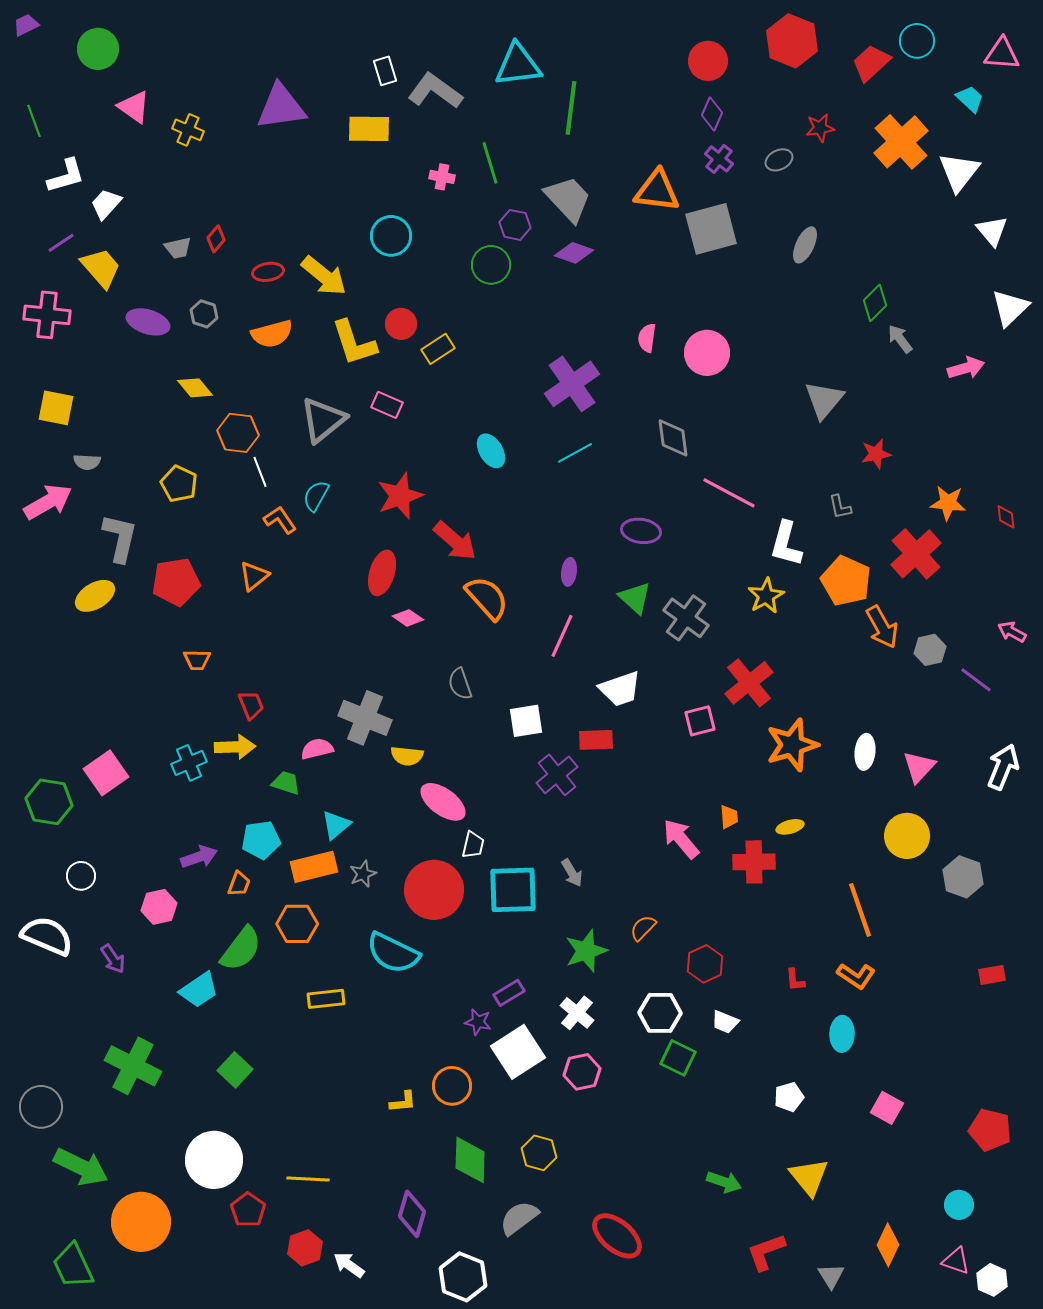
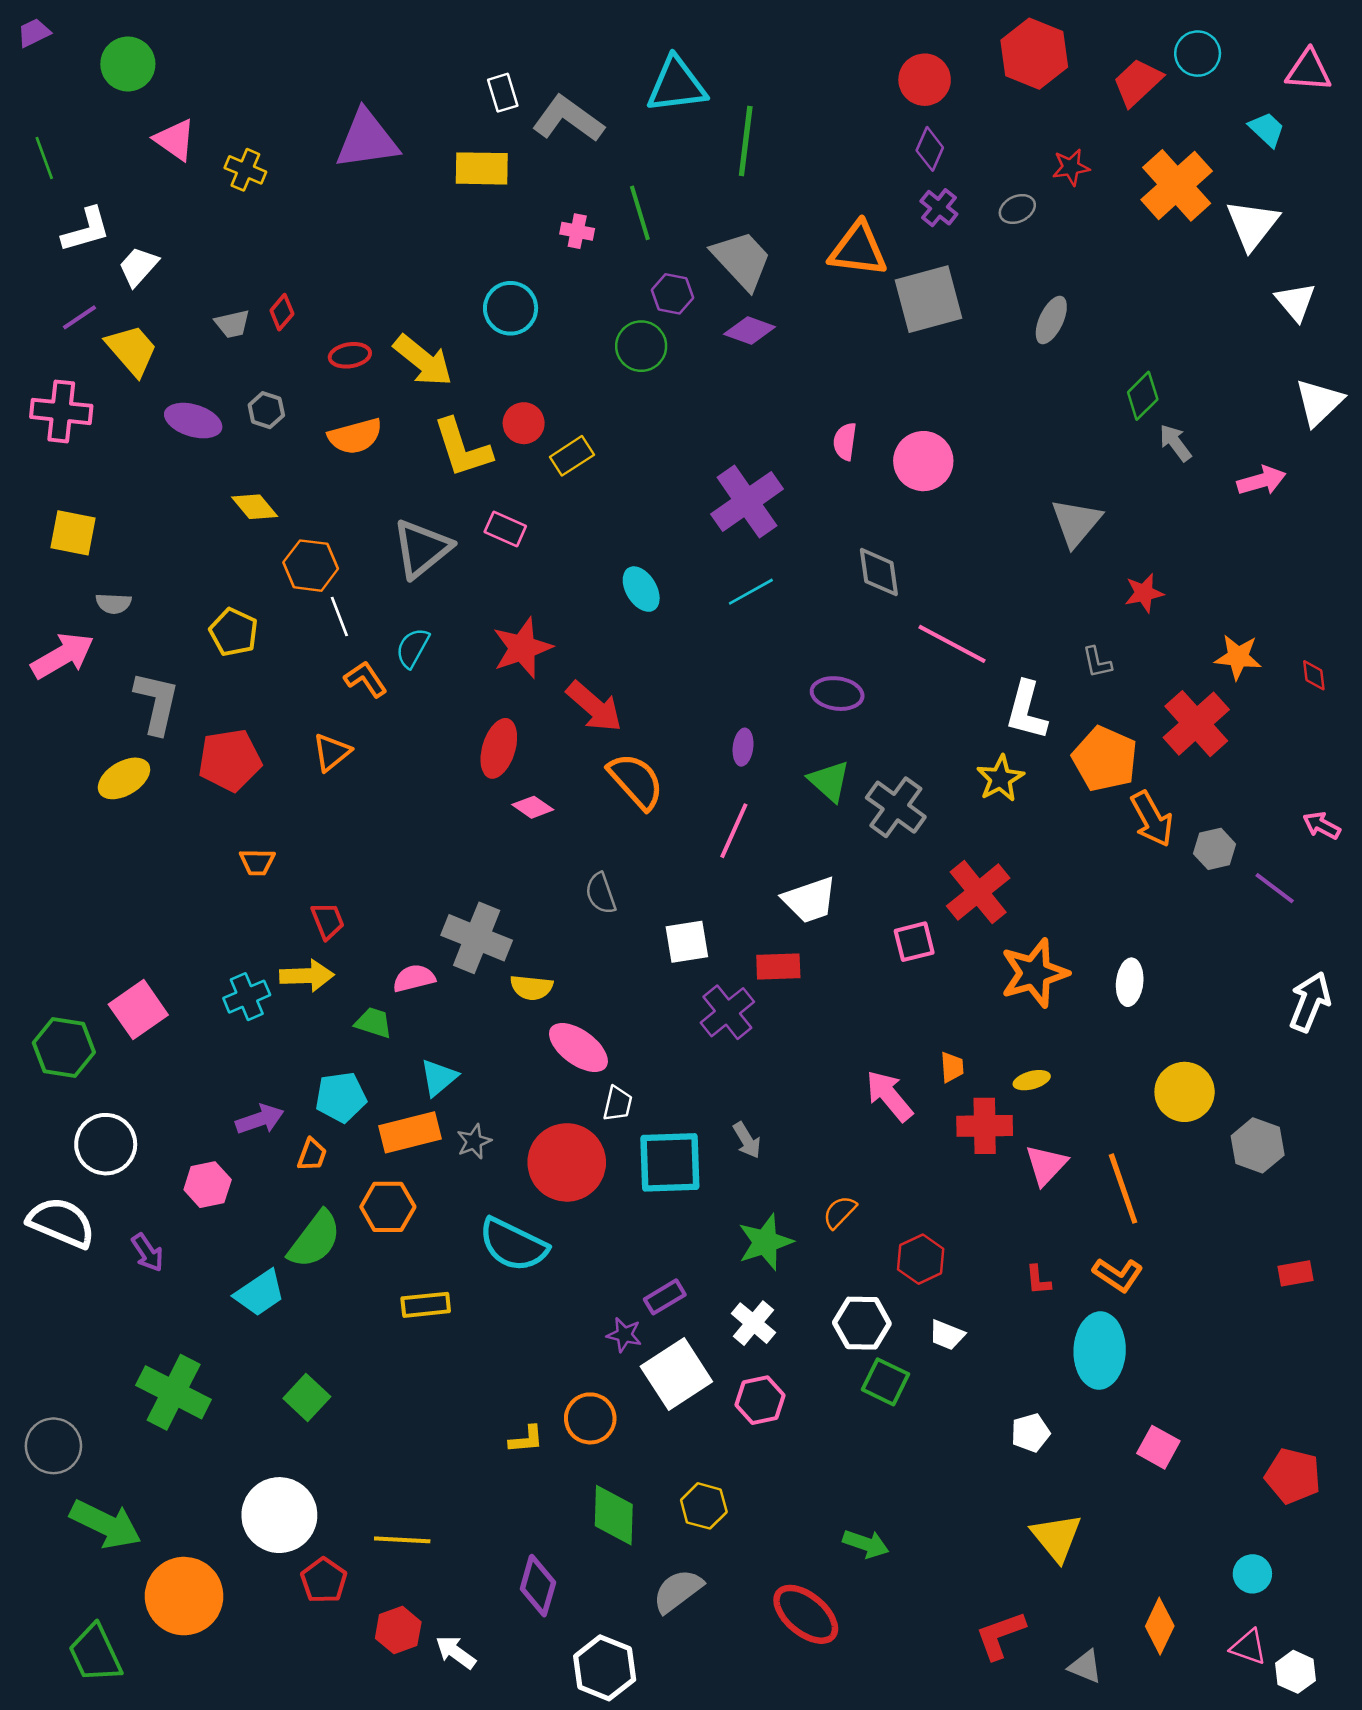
pink triangle: (919, 767) -> (1046, 1165), moved
white circle: (81, 876) -> (106, 1144), size x1.6
cyan ellipse: (842, 1034) -> (1100, 1351), size x1.6
green arrow: (724, 1182) -> (866, 1544), moved
gray triangle: (831, 1276) -> (1085, 1667), turned -36

